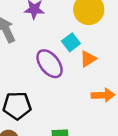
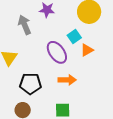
orange arrow: (103, 95) -> (67, 80), moved

